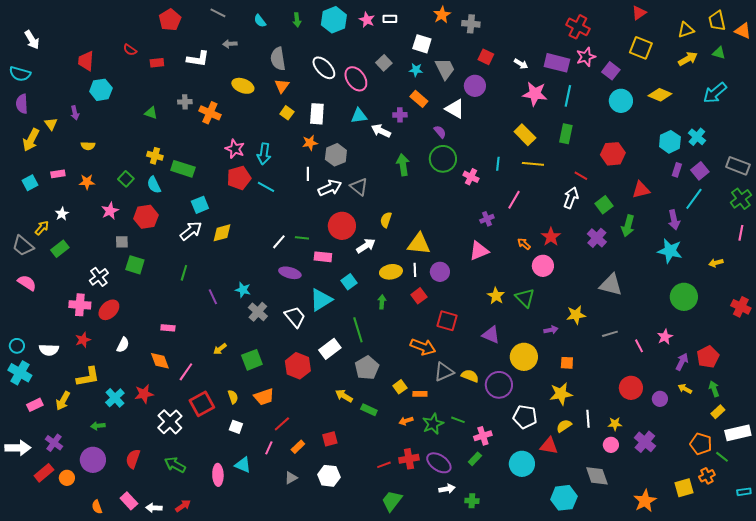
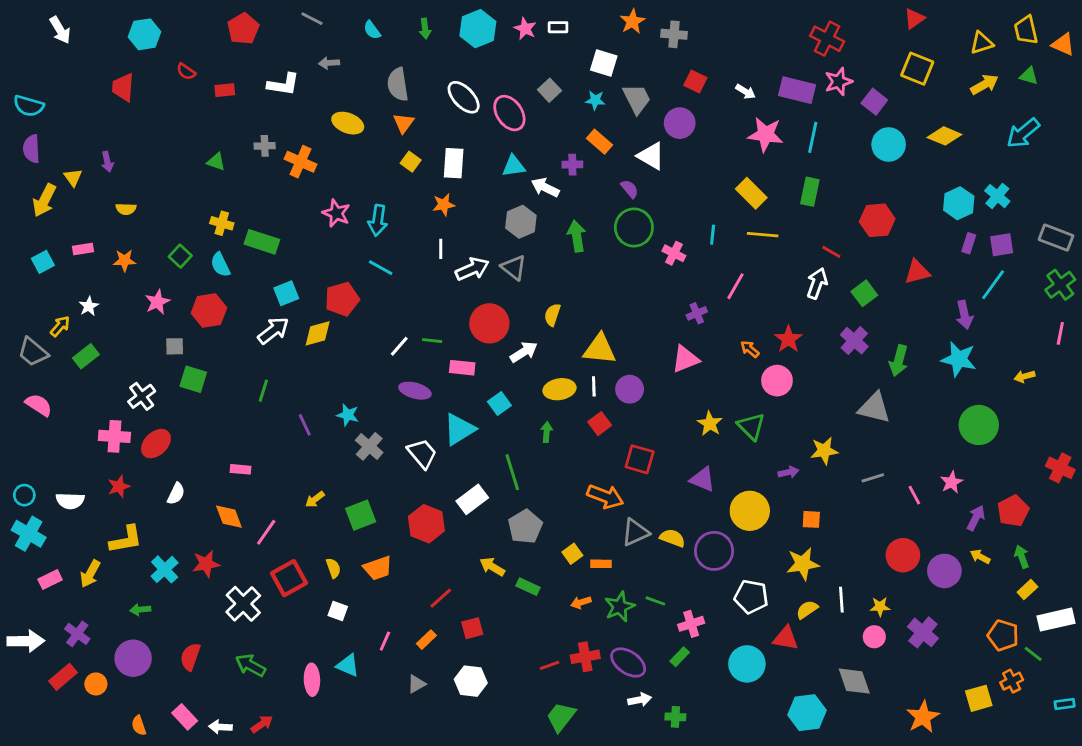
white arrow: (32, 40) -> (60, 30), moved
cyan hexagon: (101, 90) -> (145, 34), moved
gray hexagon: (336, 155) -> (521, 222), moved
purple square: (700, 171) -> (1002, 245), turned 30
red pentagon: (239, 178) -> (342, 299), moved
green arrow: (628, 226) -> (899, 361), moved
red cross: (741, 307) -> (1060, 468), moved
purple circle: (660, 399) -> (944, 571), size x1.5
red line: (282, 424) -> (441, 598), moved

